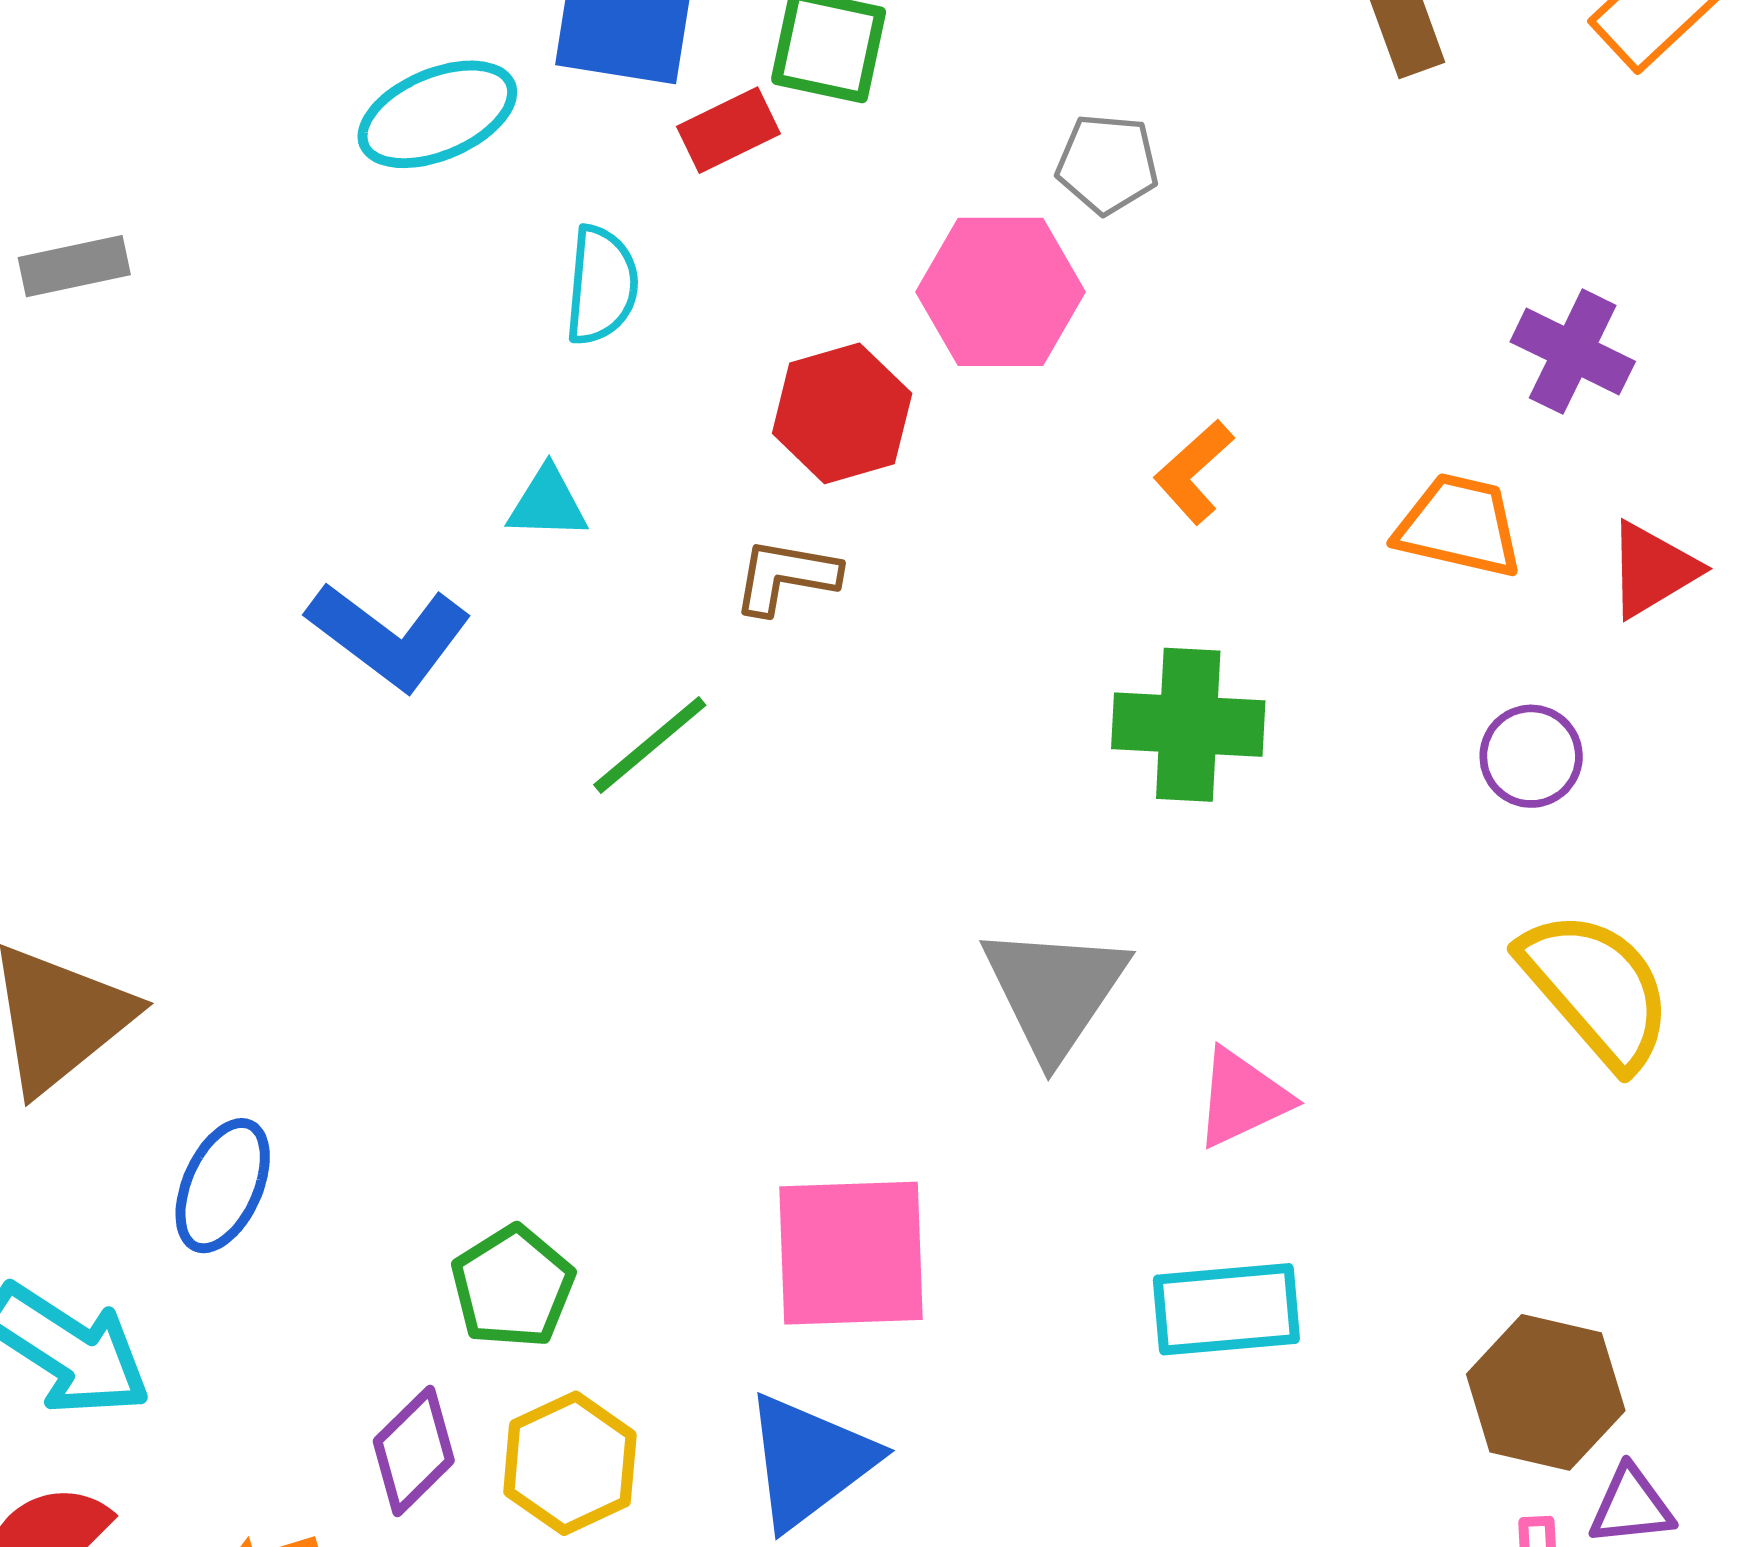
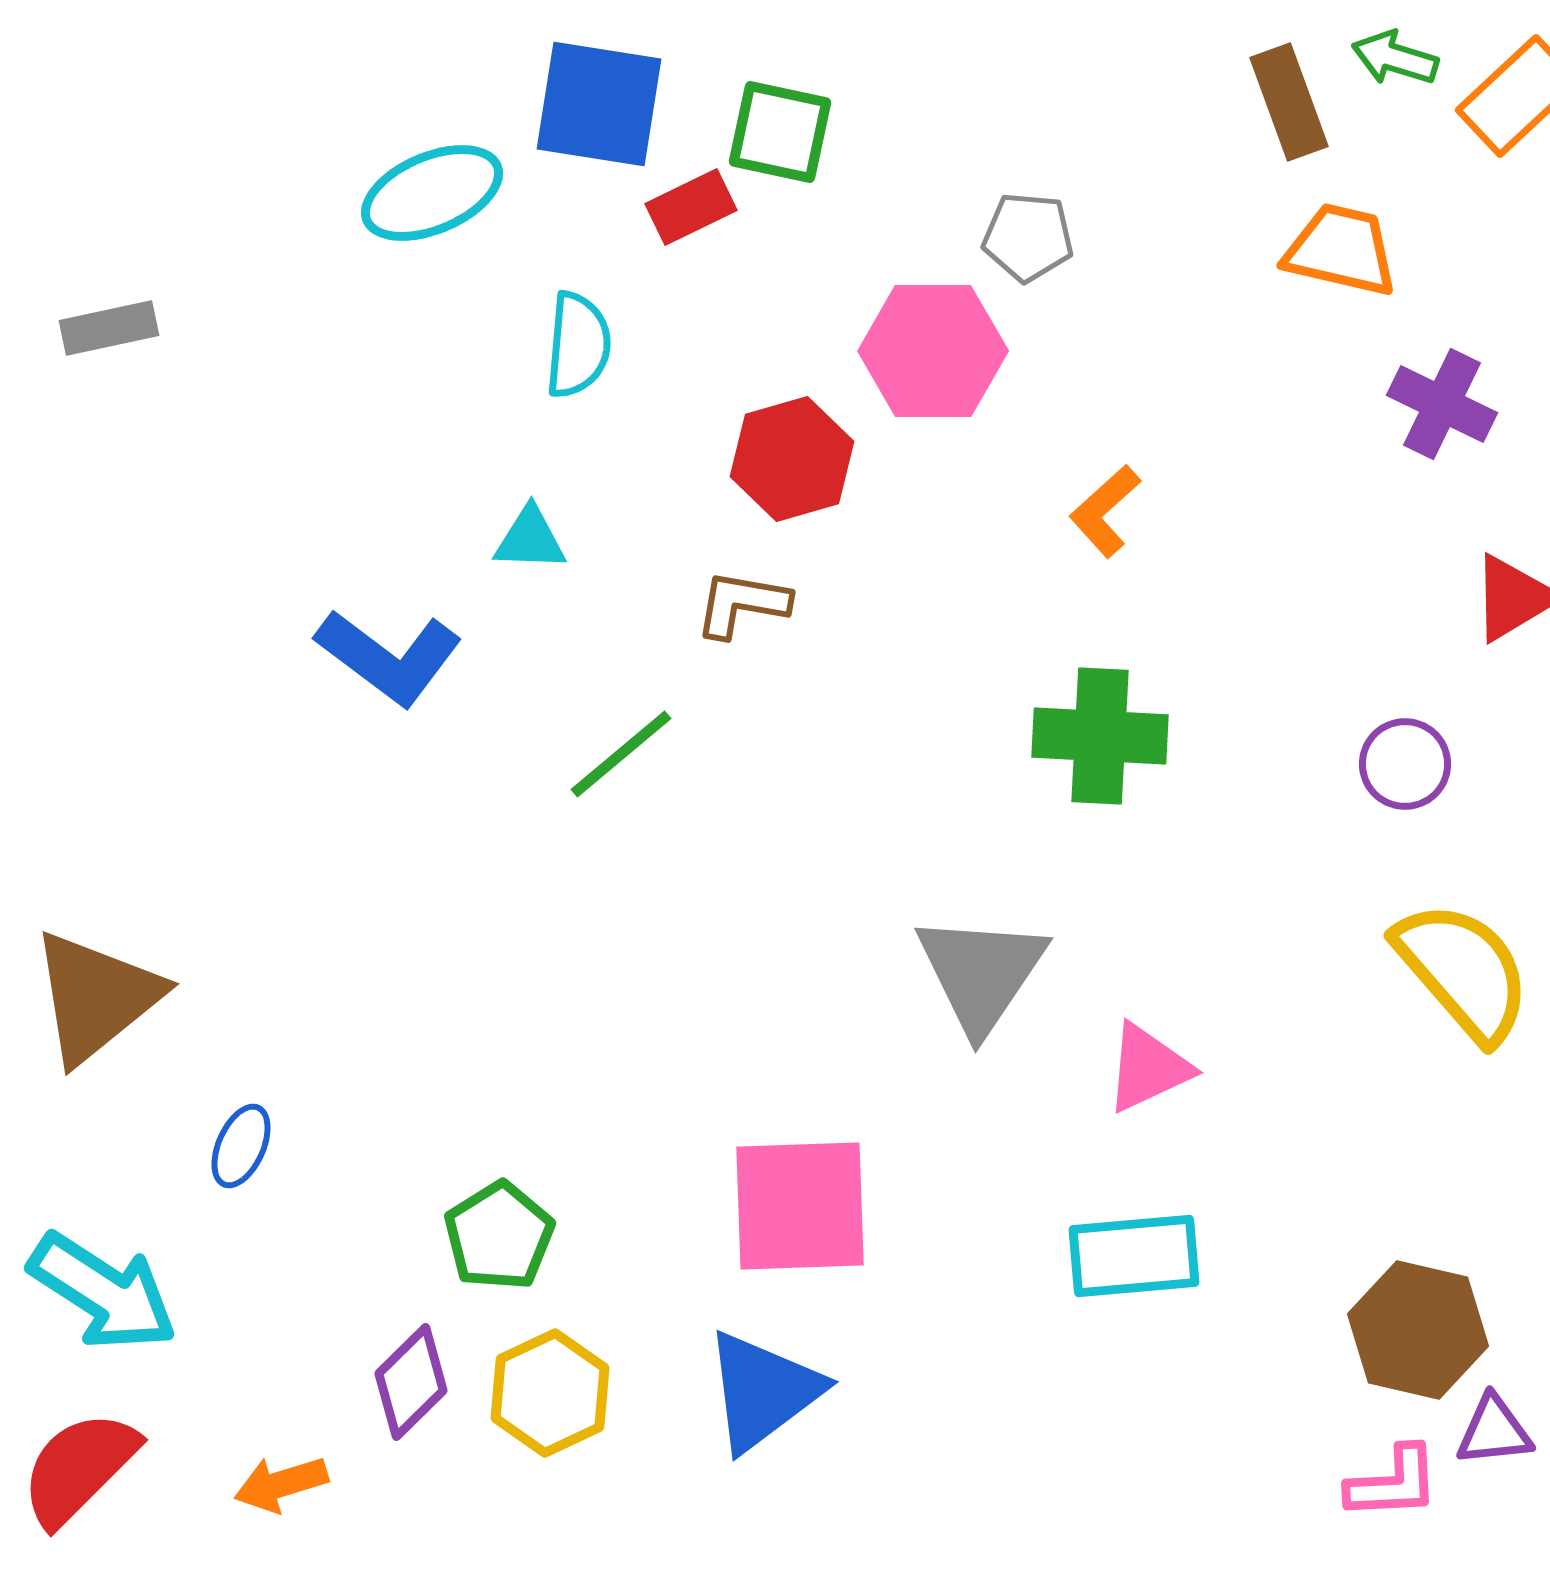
orange trapezoid: (1459, 526) -> (1341, 250), moved
blue ellipse: (223, 1186) -> (241, 1146), size x0.7

